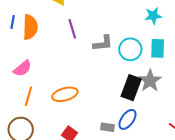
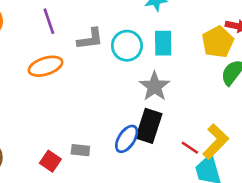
black rectangle: (131, 88) -> (149, 126), moved
orange ellipse: (65, 94) -> (46, 66), moved
gray rectangle: (107, 127) -> (80, 150), moved

